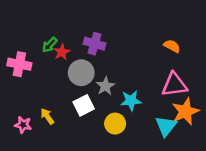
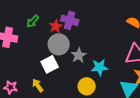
red star: (62, 52) -> (56, 26), moved
white square: (84, 105) -> (50, 64), moved
yellow arrow: (47, 116) -> (38, 85), moved

